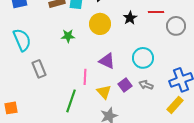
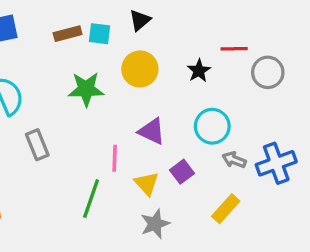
black star: (130, 18) -> (199, 71), moved
green star: (68, 36) -> (86, 89), size x1.5
gray arrow: (146, 85) -> (234, 160), moved
yellow rectangle: (175, 105) -> (226, 209), moved

